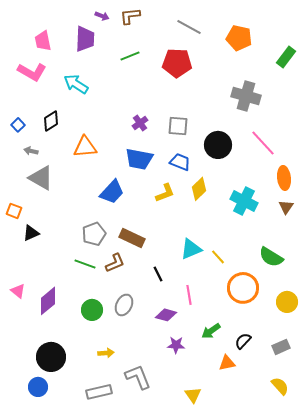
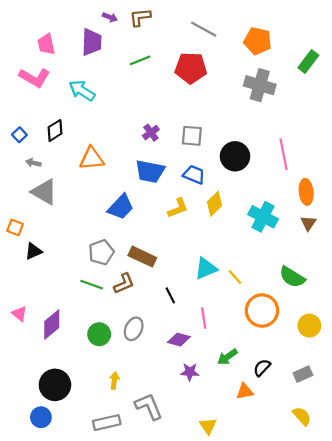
gray cross: (246, 96) -> (260, 85), moved
pink line: (263, 143) -> (284, 154), turned 32
yellow arrow: (106, 353) -> (114, 381), turned -77

